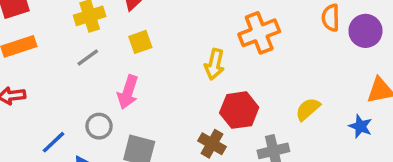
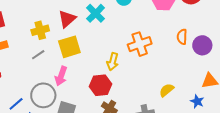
yellow square: (140, 42) -> (69, 47), size x1.6
red hexagon: (239, 110) -> (100, 85), moved
gray circle: (99, 126) -> (43, 95), size x1.6

